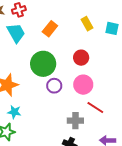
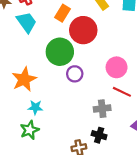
red circle: (81, 58) -> (83, 30), moved, size x1.6
pink circle: (83, 85) -> (117, 67), moved

